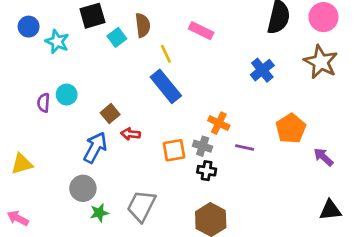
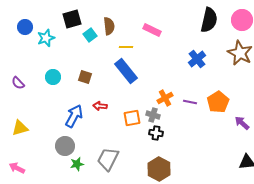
cyan star: (57, 42) -> (46, 38), turned 30
yellow line: (166, 54) -> (126, 47), turned -64
purple semicircle: (44, 103) -> (18, 83), moved, turned -48
brown square: (110, 114) -> (85, 77), moved, turned -32
orange cross: (219, 123) -> (165, 98), turned 35
purple line: (245, 148) -> (190, 102), moved

